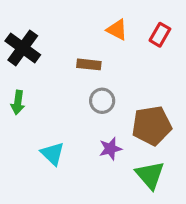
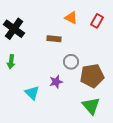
gray circle: (102, 101) -> (71, 62), moved
purple star: (110, 149) -> (56, 82), moved

